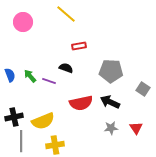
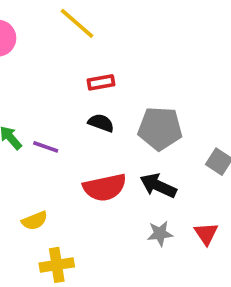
black semicircle: (66, 68) -> (101, 123), moved
yellow semicircle: (43, 121) -> (35, 221), size x0.6

